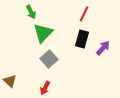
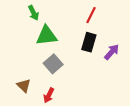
green triangle: (43, 33) -> (47, 36), turned 40
brown triangle: (10, 81) -> (24, 86), moved

